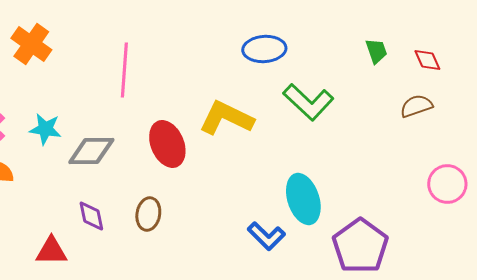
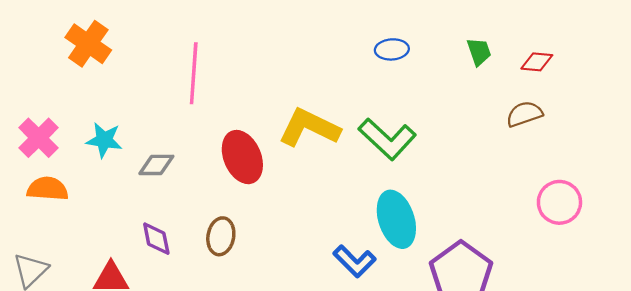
blue ellipse: (264, 49) -> (392, 49), moved, size x0.7
red diamond: (427, 60) -> (537, 62), turned -60
green L-shape: (308, 102) -> (387, 139), moved
gray diamond: (91, 151) -> (156, 165), size x0.7

